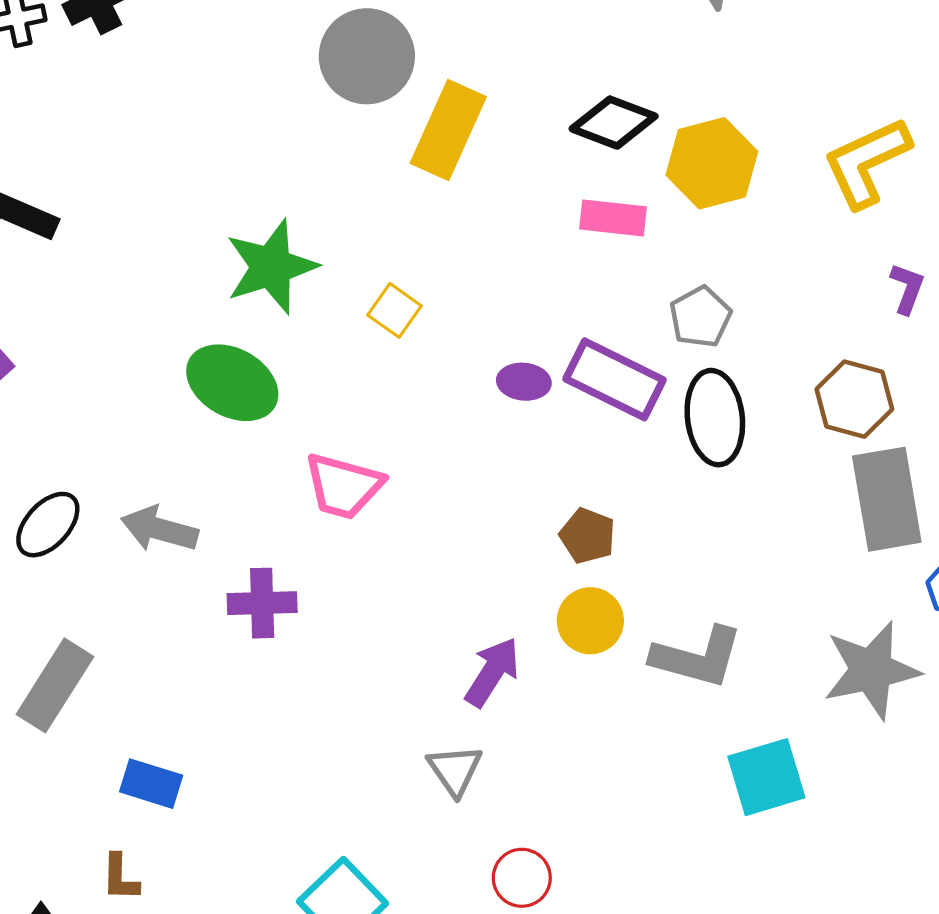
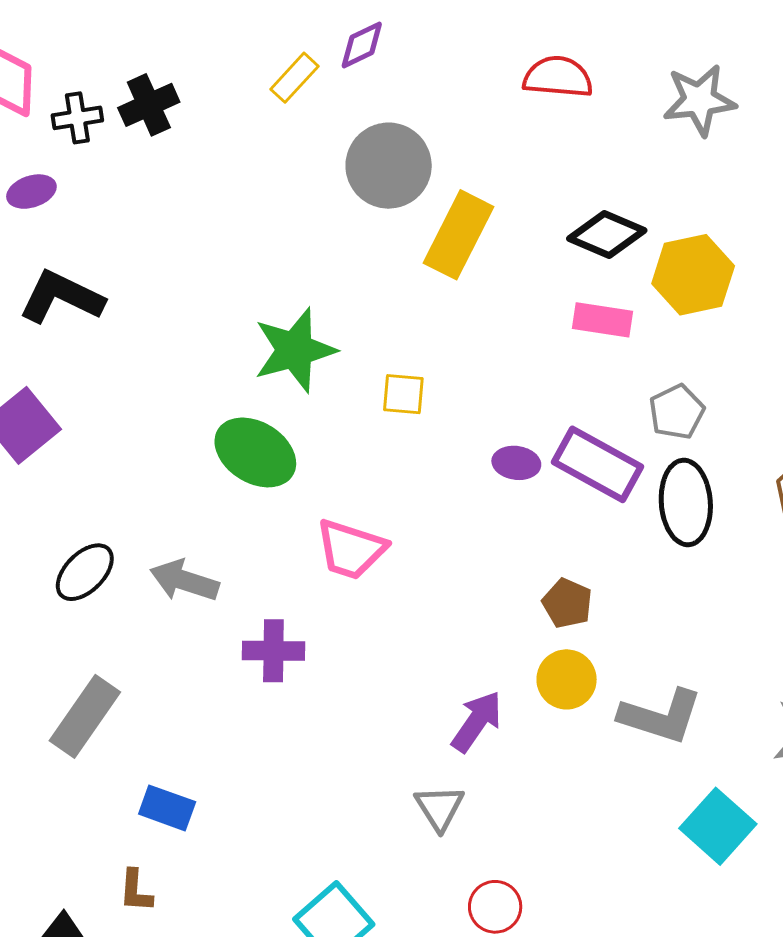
yellow square: (394, 310) -> (403, 394), turned -33
cyan square: (766, 777) -> (718, 826), turned -34

